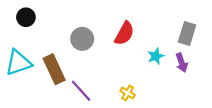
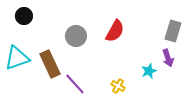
cyan star: (156, 56) -> (149, 71), moved

